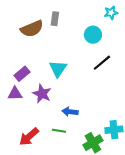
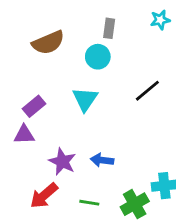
gray rectangle: (55, 19) -> (109, 28), moved
cyan circle: (93, 35) -> (98, 57), moved
purple star: (42, 94) -> (62, 162), moved
green line: (59, 131) -> (89, 203), moved

